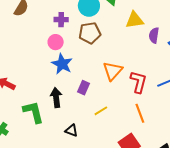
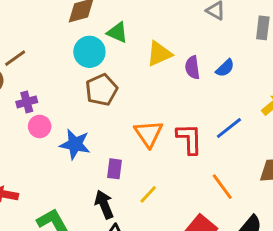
purple cross: (61, 20) -> (27, 102), moved
pink circle: (56, 42) -> (40, 126), moved
black arrow: (56, 98) -> (104, 205), moved
orange line: (140, 113) -> (222, 187), moved

